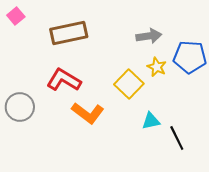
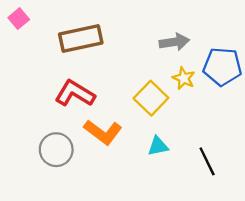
gray circle: (20, 107) -> (56, 150), moved
cyan triangle: (151, 121) -> (158, 146), moved

